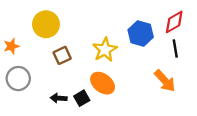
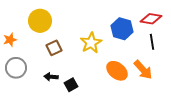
red diamond: (174, 22) -> (151, 19), turned 40
orange ellipse: (103, 83) -> (117, 71), moved
black arrow: (59, 98) -> (51, 77), moved

